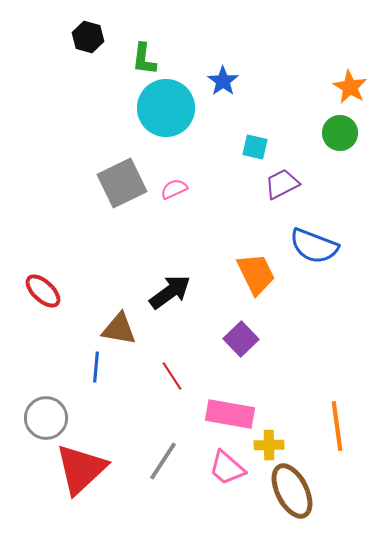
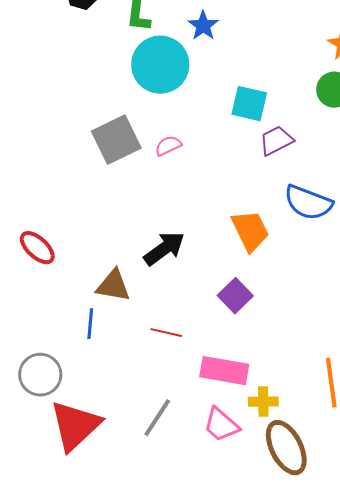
blue star: (223, 81) -> (203, 26), moved
cyan square: (255, 147) -> (249, 104), size x1.4
red line: (172, 376) -> (166, 333), turned -44

